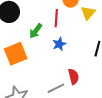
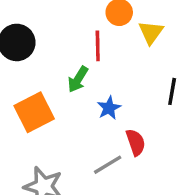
green arrow: (36, 31) -> (78, 79), moved
blue star: (59, 44) -> (109, 108), moved

